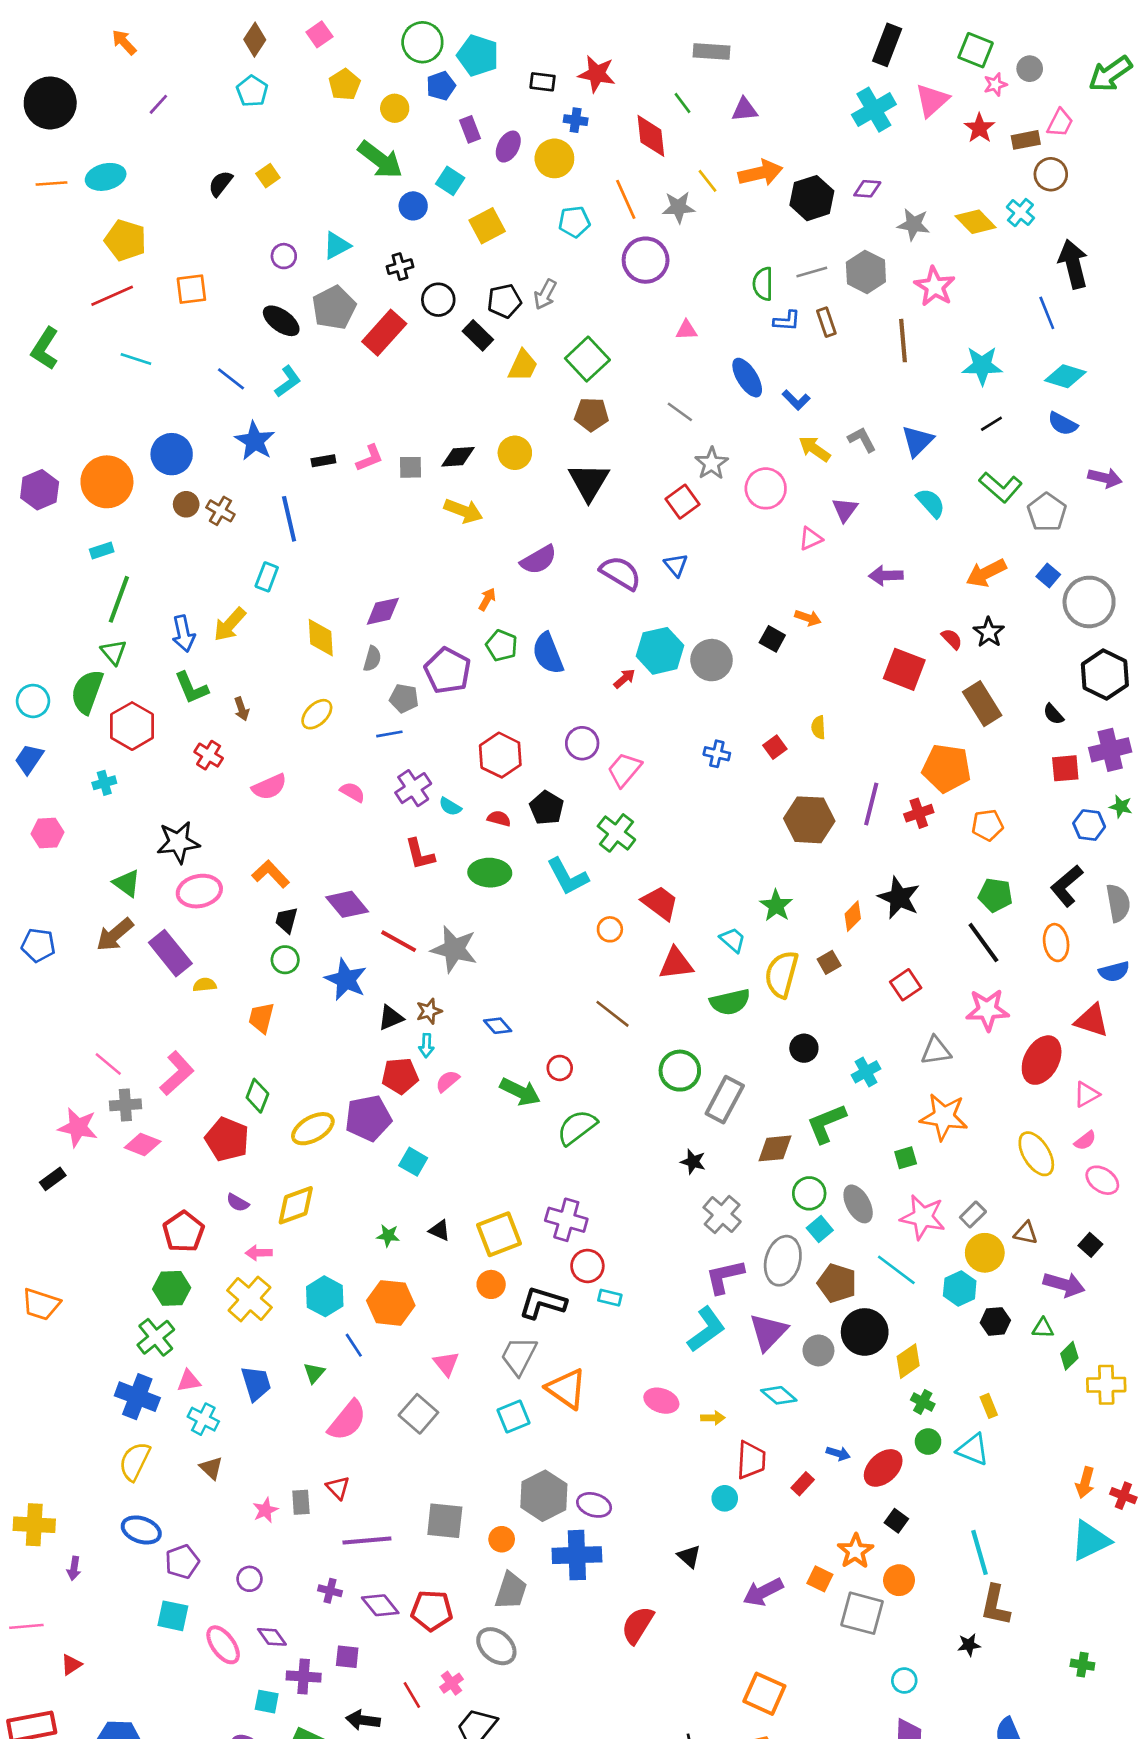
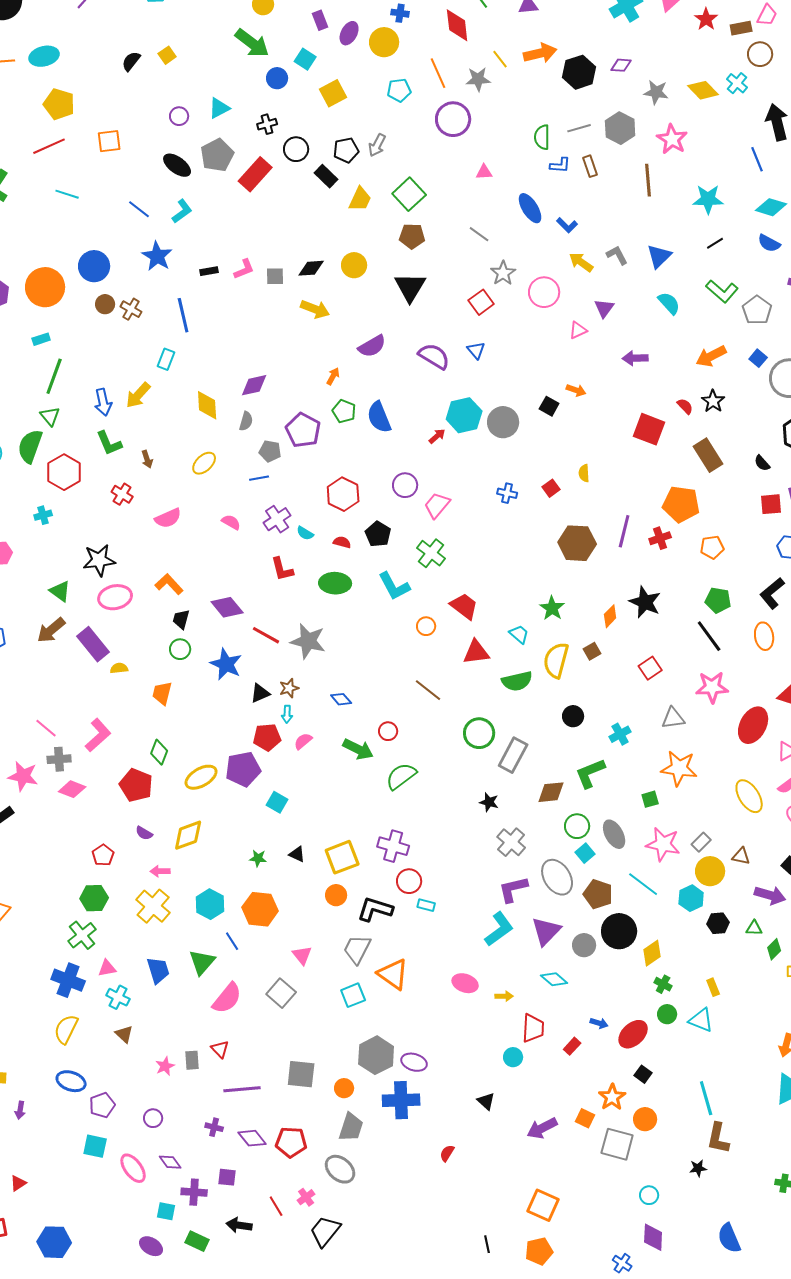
red pentagon: (183, 1232) -> (103, 855), size x0.7
gray ellipse: (783, 1261) -> (557, 877), turned -48
green triangle: (314, 1373) -> (202, 962), size x1.6
red semicircle: (638, 1625) -> (447, 1153), size x0.6

